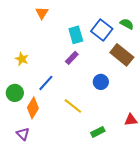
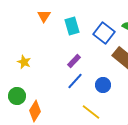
cyan rectangle: (76, 35) -> (72, 26), moved
blue line: (46, 83) -> (75, 81), moved
yellow line: (73, 106) -> (91, 112), moved

